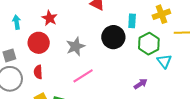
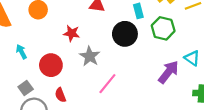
red star: (50, 18) -> (72, 33), moved
cyan triangle: (164, 61) -> (192, 58), moved
purple arrow: (141, 84) -> (168, 72), size x1.6

